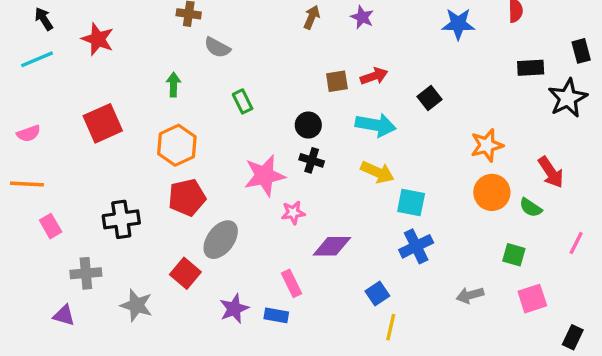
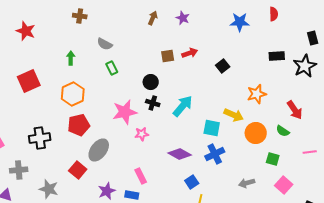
gray semicircle: (217, 48) -> (105, 44), moved
black rectangle: (531, 68) -> (277, 56), moved
cyan arrow: (376, 125) -> (183, 106), moved, turned -60
yellow arrow: (377, 172) -> (234, 115), moved
orange circle: (492, 192) -> (256, 133), moved
pink line: (576, 243) -> (310, 152), turned 56
purple diamond: (332, 246) -> (180, 154), moved, turned 30
pink square: (532, 299) -> (284, 185), turned -30

